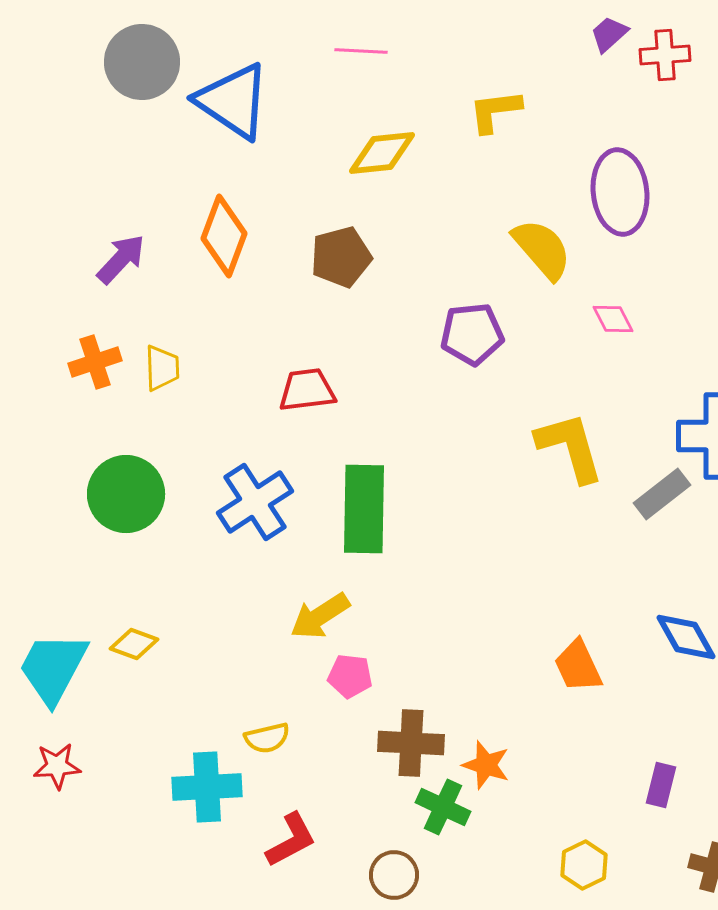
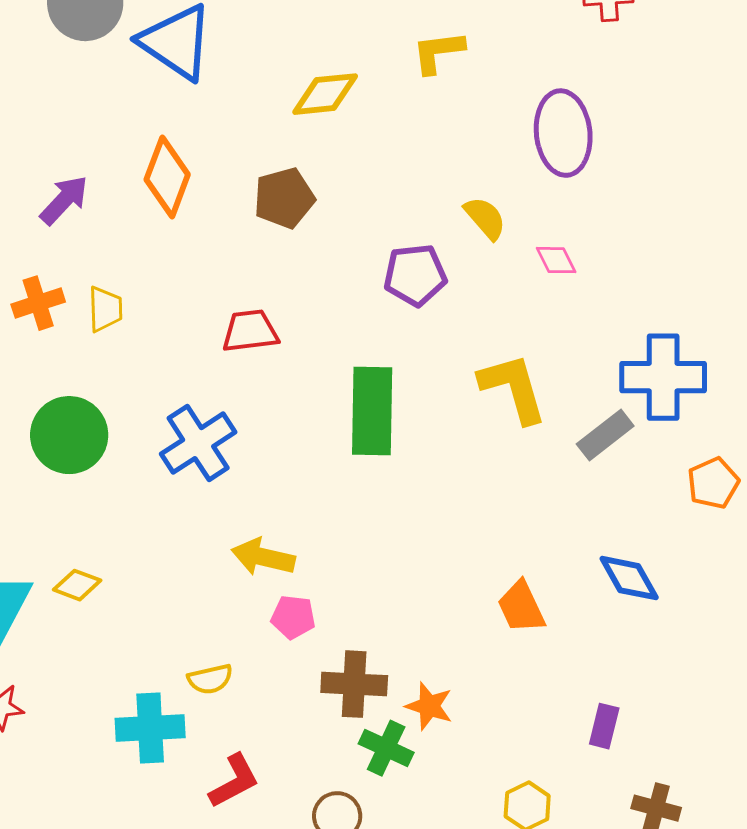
yellow semicircle: (542, 249) -> (485, 218), moved, size x0.7
green rectangle: (364, 509) -> (372, 411), moved
yellow arrow: (320, 616) -> (263, 557), turned 46

